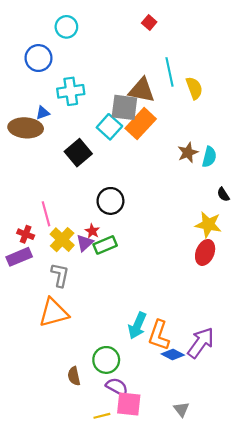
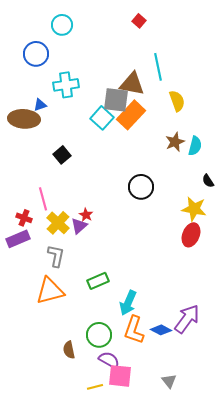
yellow semicircle: (194, 88) -> (177, 101), moved
black square: (78, 153) -> (62, 155), moved, size x0.7
black circle: (110, 201) -> (141, 187), moved
green rectangle: (105, 245) -> (98, 281), moved
orange L-shape: (159, 335) -> (134, 330), moved

